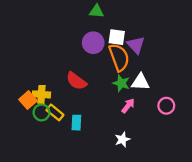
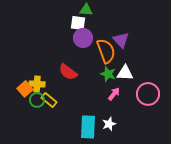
white square: (117, 37) -> (78, 23), moved
pink circle: (166, 106) -> (148, 94), size x1.5
cyan rectangle: (76, 123) -> (88, 127), moved, size x1.6

